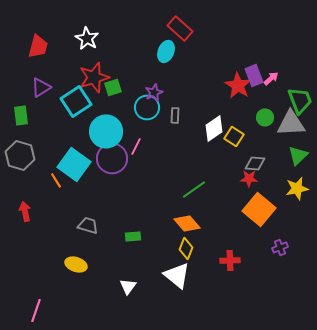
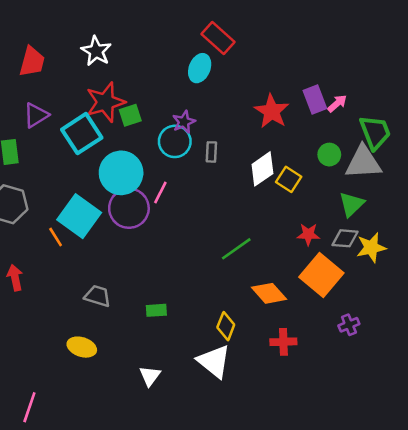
red star: (238, 85) -> (272, 111), moved
green triangle: (298, 155) -> (352, 204), moved
gray diamond: (255, 163) -> (345, 238), moved
orange diamond: (187, 223) -> (269, 293), moved

